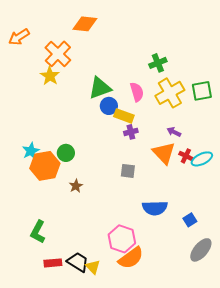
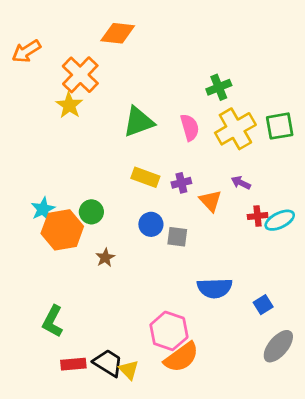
blue circle: (109, 106) -> (151, 224), moved
yellow rectangle: (124, 116) -> (145, 177), moved
orange triangle: (164, 153) -> (210, 201), moved, size x0.7
red cross: (186, 156) -> (258, 216), turned -32

